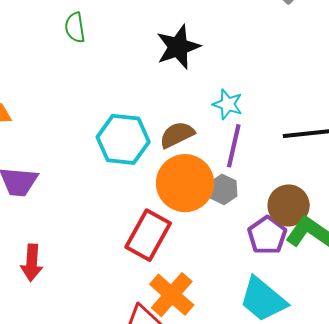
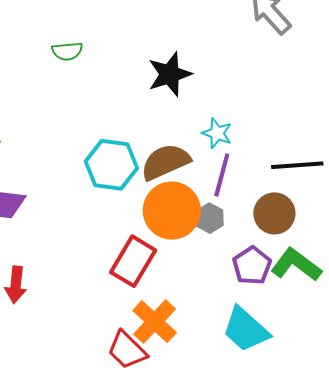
green semicircle: (75, 28) -> (67, 51), turned -88
brown semicircle: (177, 135) -> (165, 162), size x1.4
brown circle: (289, 205) -> (274, 213), moved

